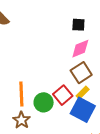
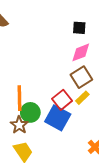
green circle: (44, 102) -> (30, 112), moved
blue square: (83, 110) -> (58, 118), moved

